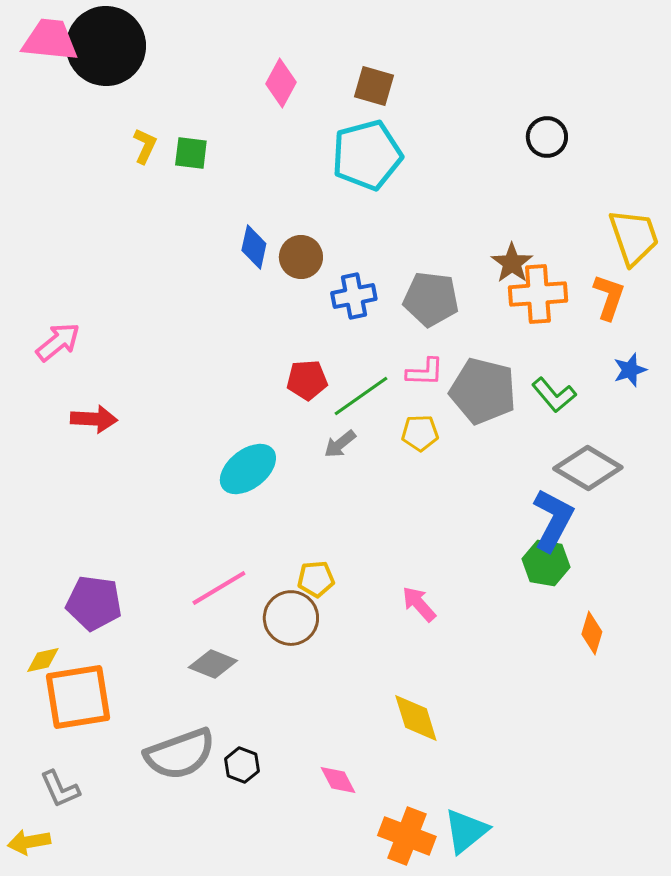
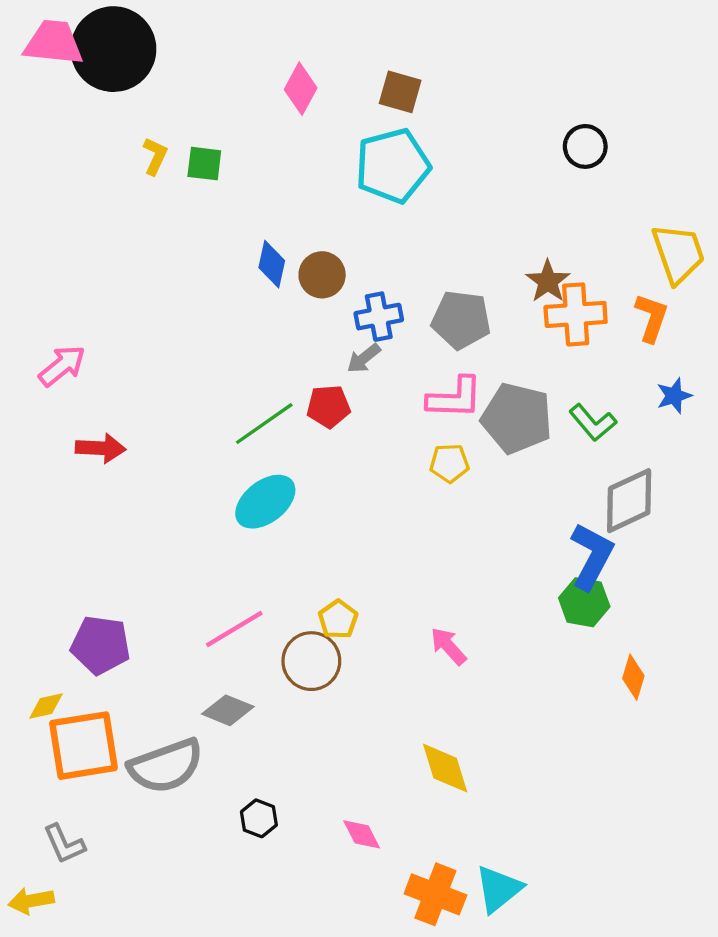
pink L-shape: (425, 372) -> (455, 398), size x1.4
green line: (361, 396) -> (264, 424), moved
gray arrow: (340, 444) -> (364, 358), moved
gray diamond: (588, 468) -> (629, 501), turned -56
yellow pentagon: (316, 579) -> (338, 619), turned -30
gray semicircle: (180, 754) -> (166, 766), moved

